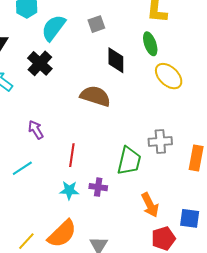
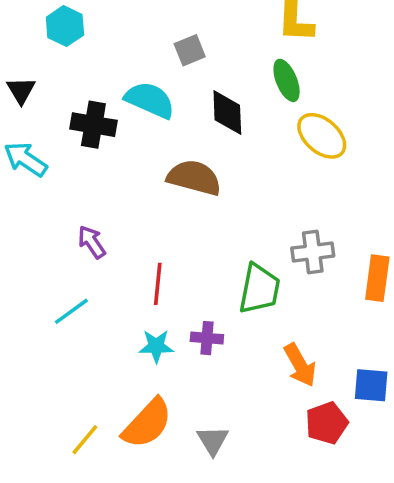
cyan semicircle: (53, 28) -> (150, 100), moved, turned 80
black cross: (40, 63) -> (93, 125), turned -30

